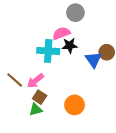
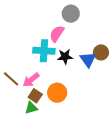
pink semicircle: (61, 33) -> (57, 34), turned -36
black star: (70, 46) -> (65, 57), moved
orange circle: (75, 105) -> (57, 93), moved

